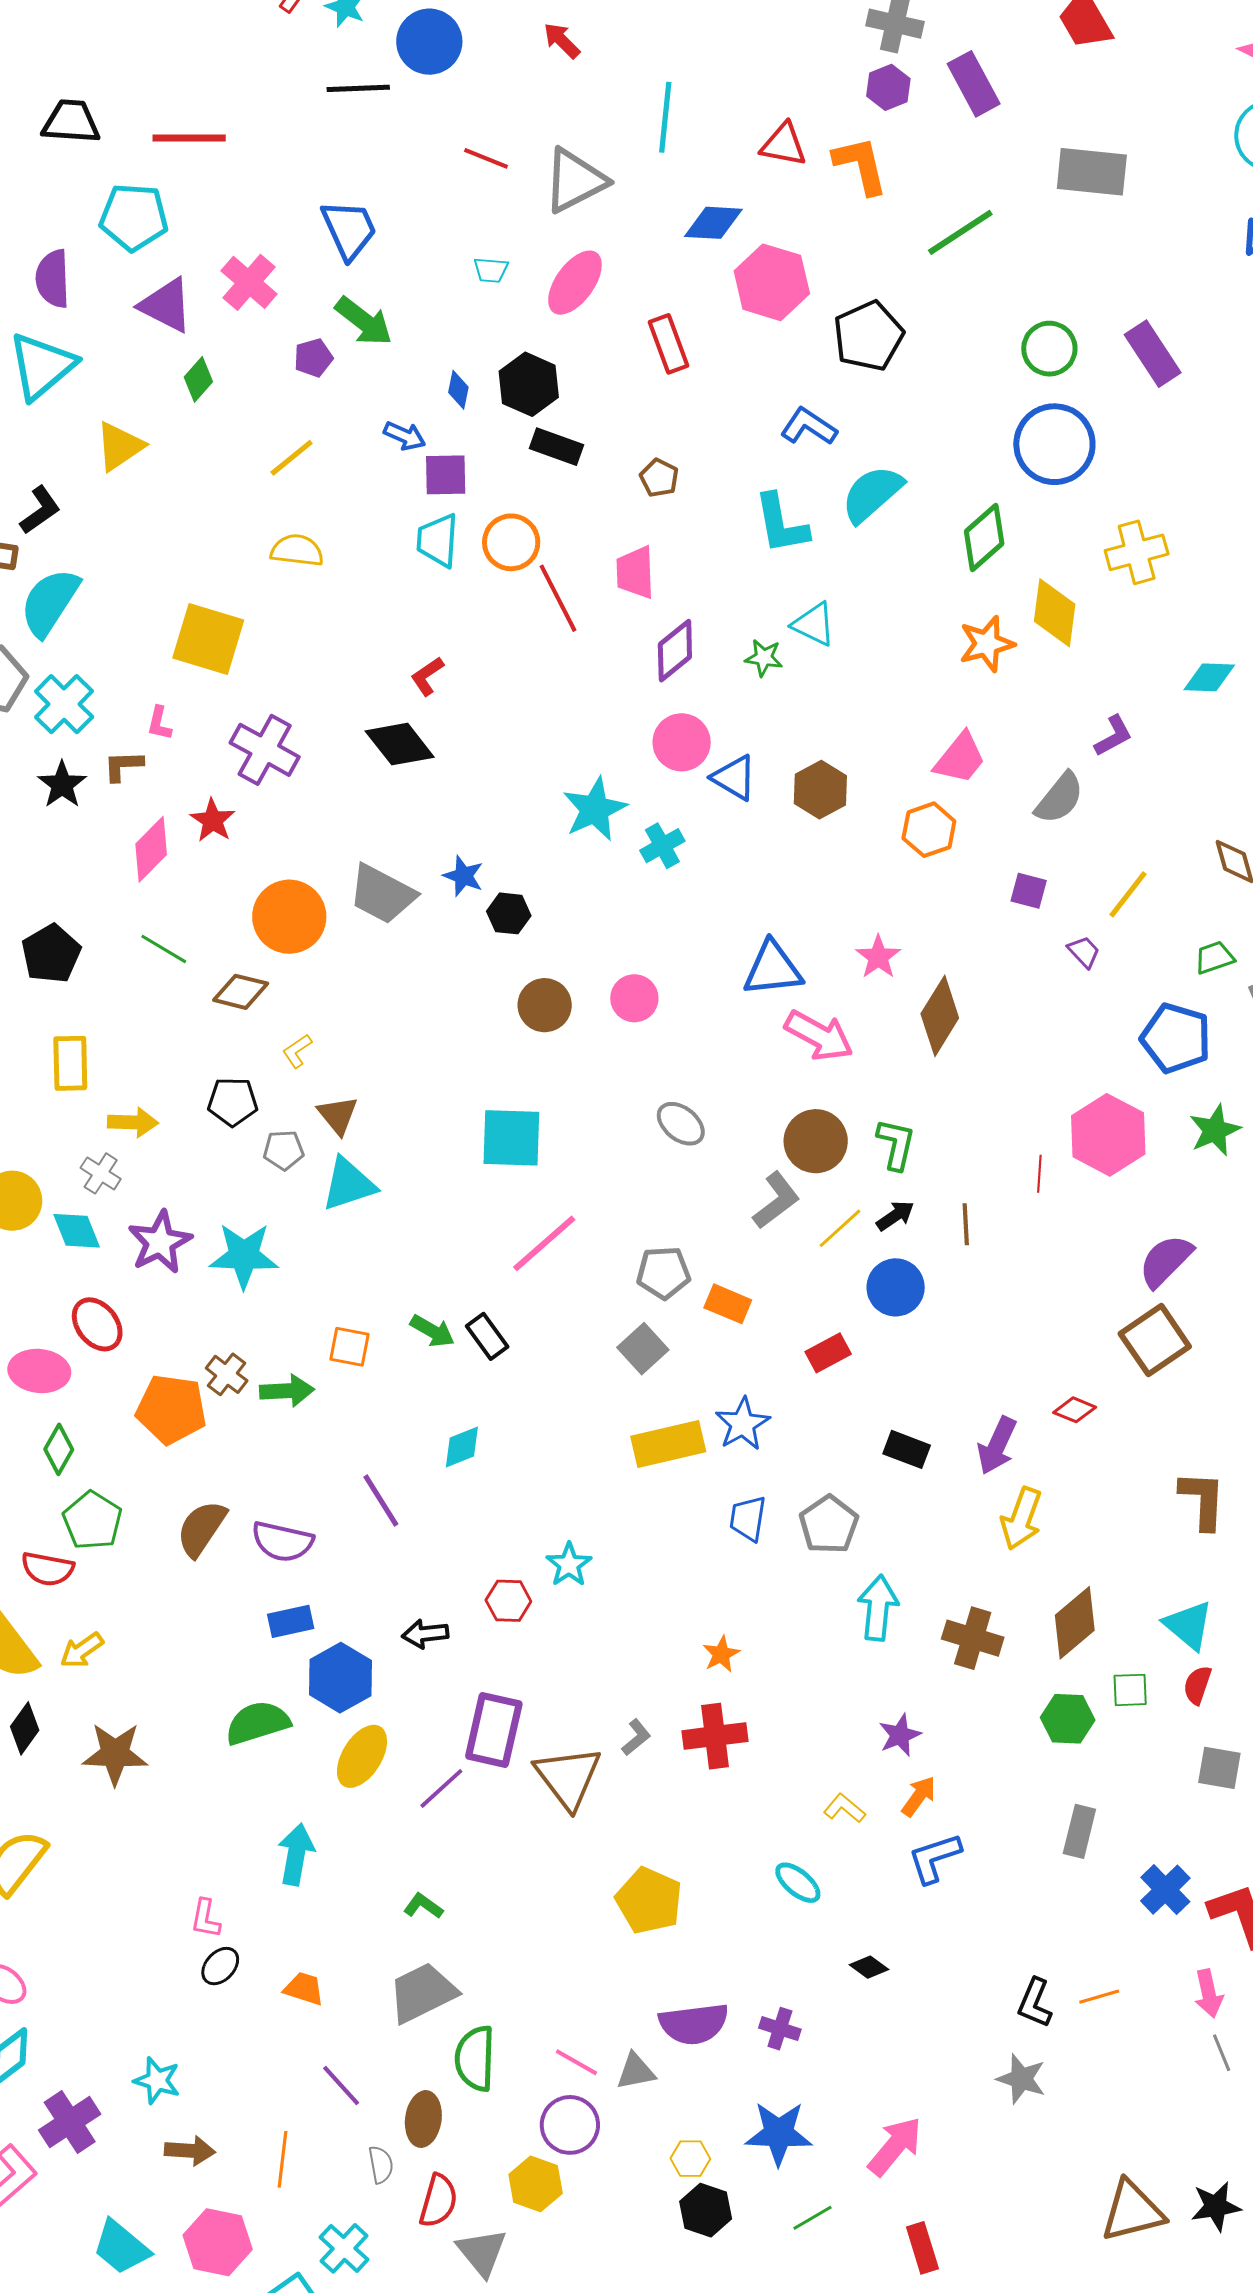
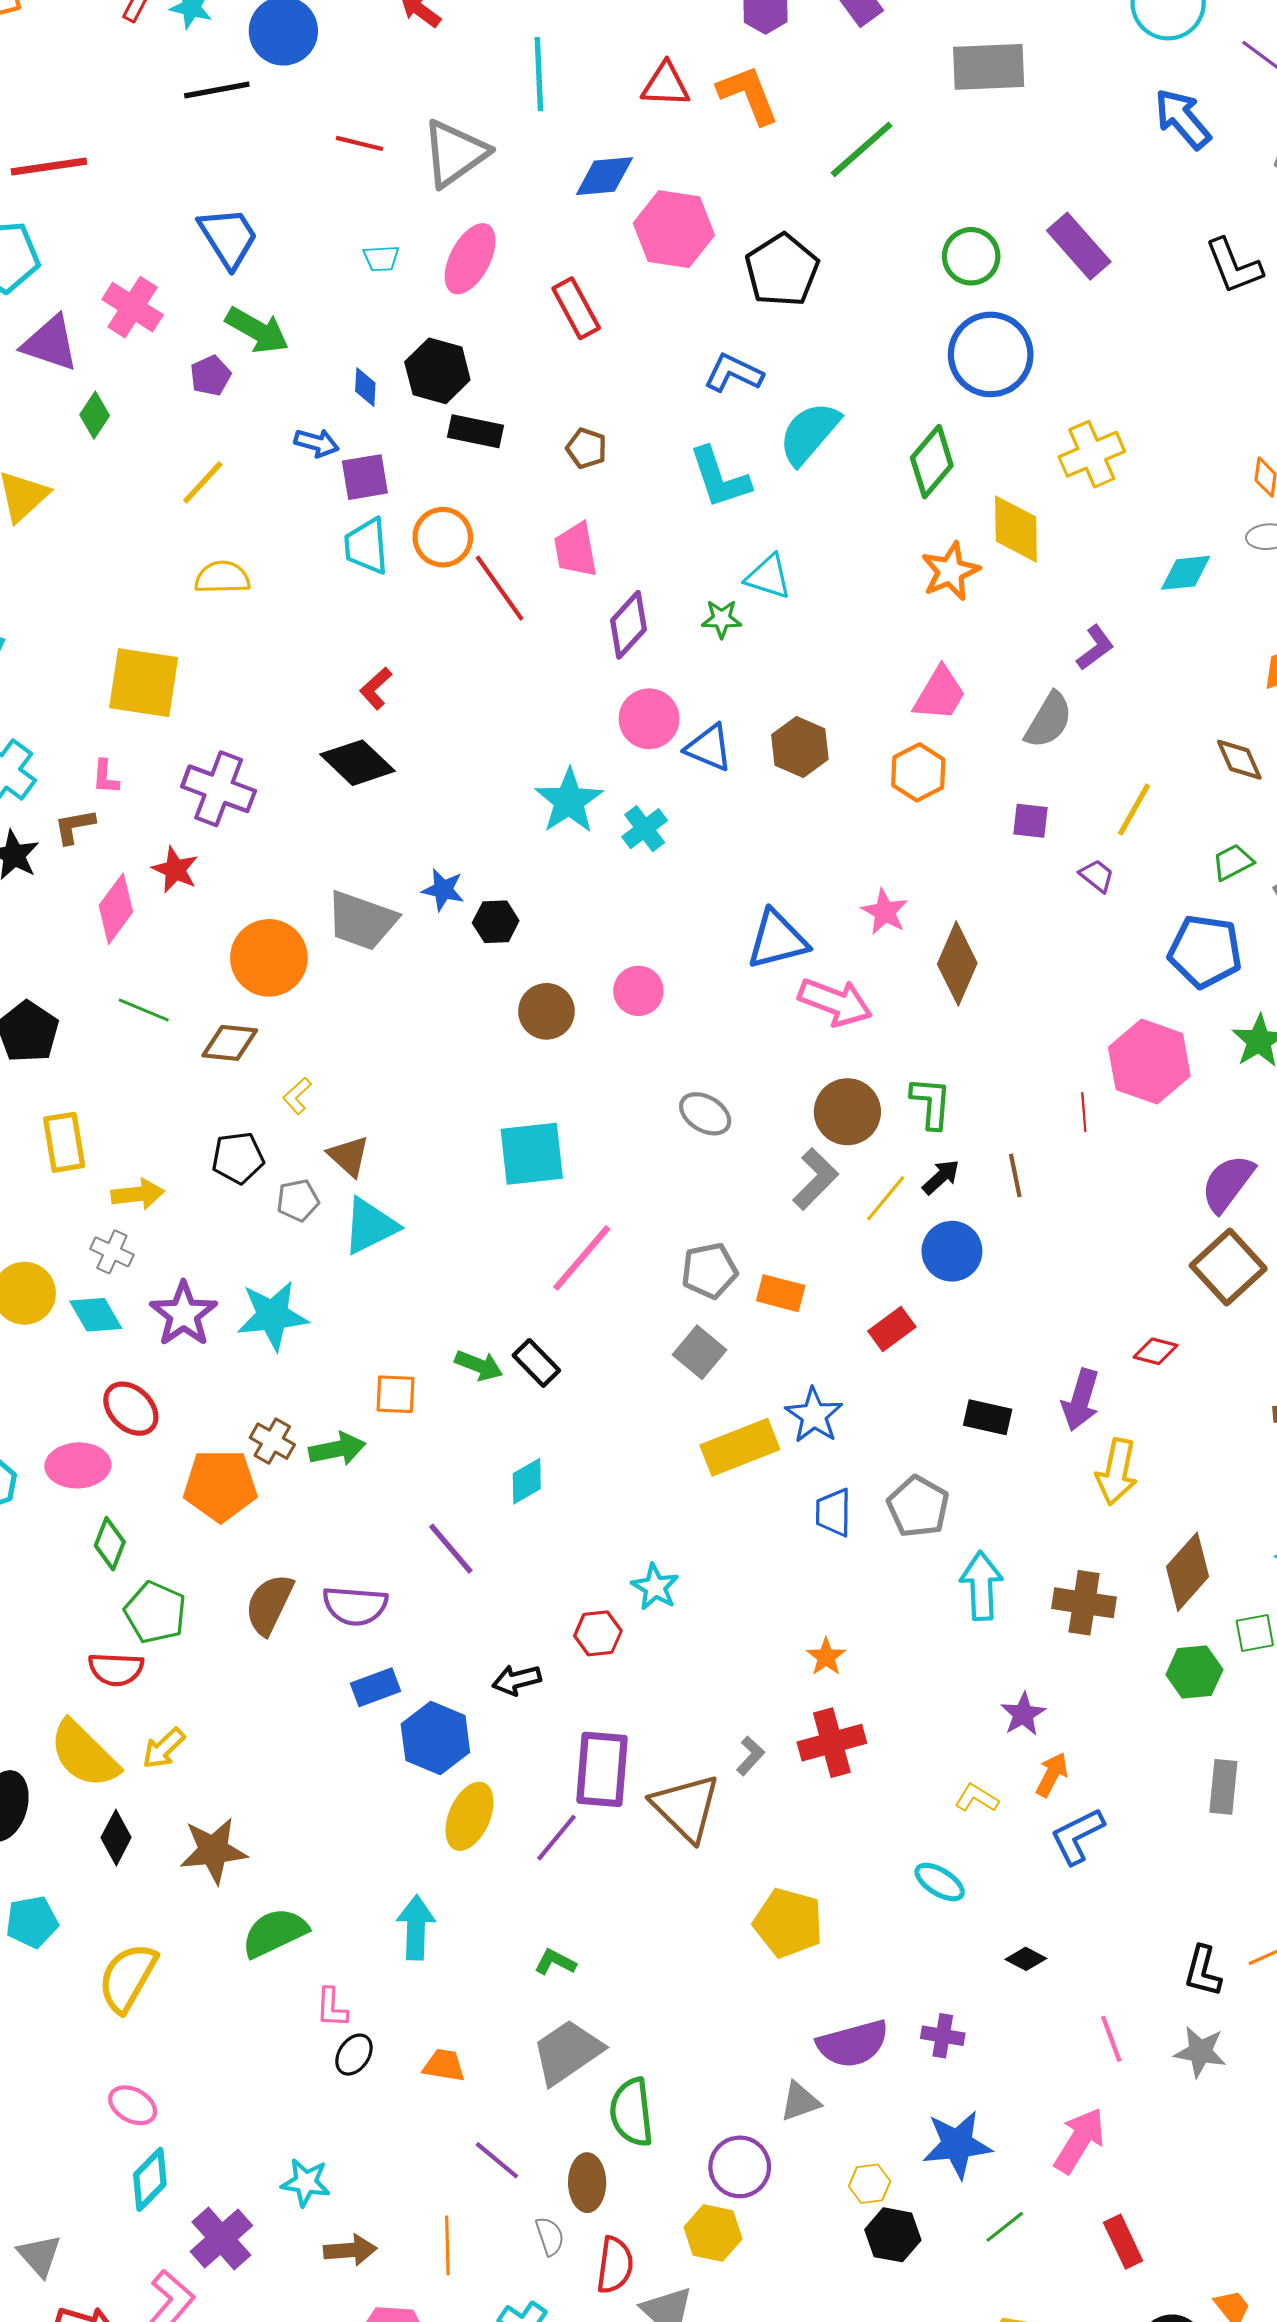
green semicircle: (258, 1723) -> (275, 1933), moved
pink line: (576, 2062) -> (1111, 2039), moved, turned 48

